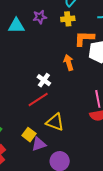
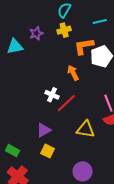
red line: (38, 100) -> (66, 103), moved
yellow triangle: (55, 122) -> (86, 129), moved
purple triangle: (39, 144) -> (44, 130), moved

